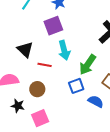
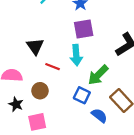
purple square: (53, 26) -> (84, 29), moved
blue square: (76, 86) -> (82, 95), turned 35

